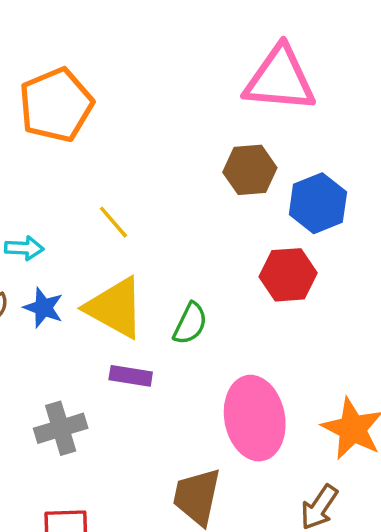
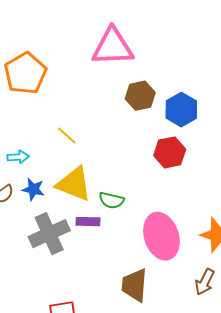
pink triangle: (280, 79) -> (113, 47), moved
green semicircle: (190, 324) -> (111, 200), moved, turned 85
gray cross: (61, 428) -> (49, 234), moved, size x1.4

